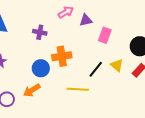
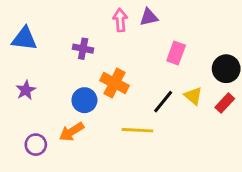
pink arrow: (66, 12) -> (120, 20), turned -63
purple triangle: (86, 20) -> (149, 17), moved
orange cross: (62, 56) -> (115, 83), turned 36

